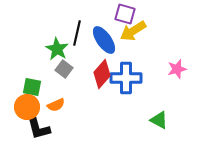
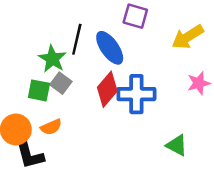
yellow arrow: (133, 31) -> (188, 37), moved
green square: (32, 87) -> (39, 90), moved

